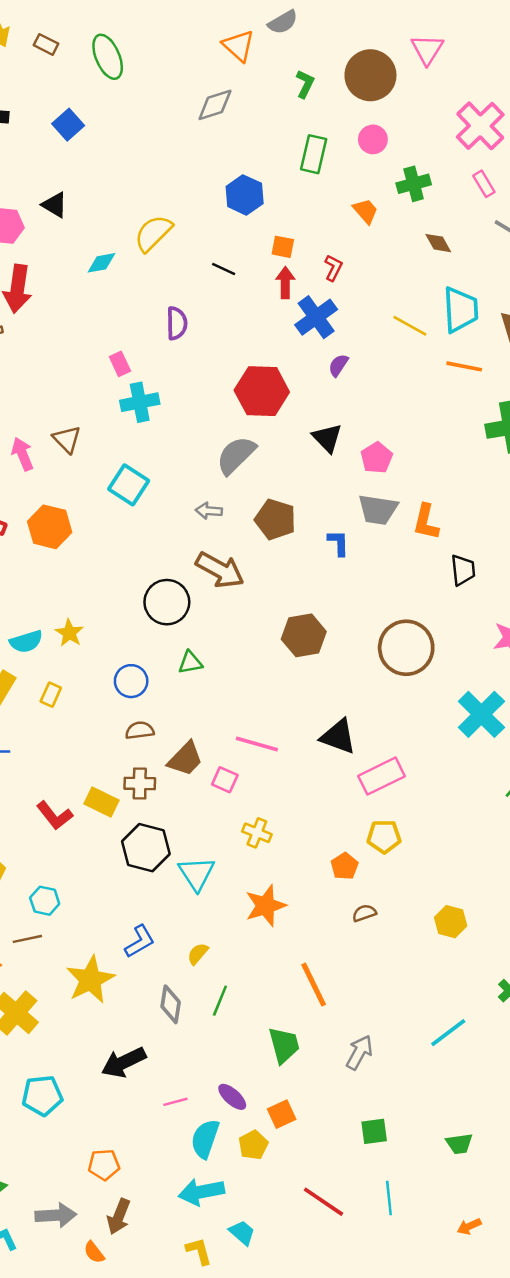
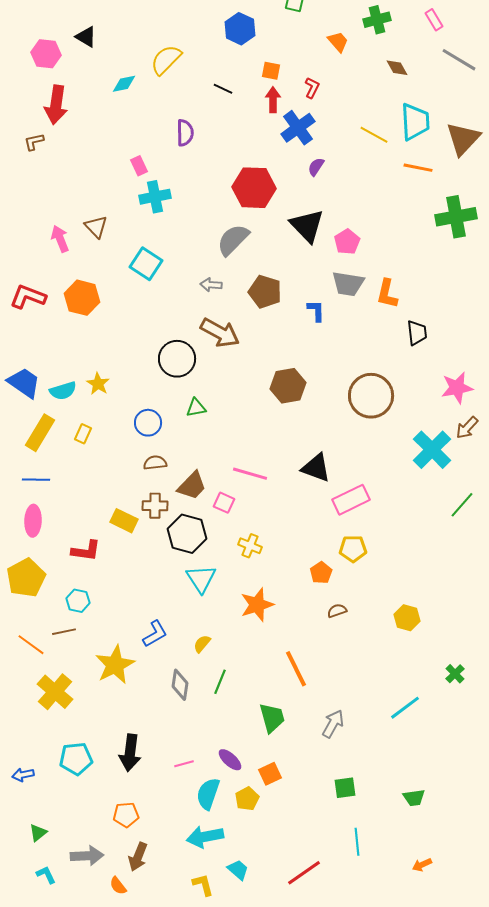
black triangle: (327, 438) -> (307, 226), size x1.4
red L-shape: (55, 816) -> (86, 551), moved, turned -44
black hexagon: (146, 848) -> (187, 534), moved
black arrow: (124, 1062) -> (130, 753), moved, turned -57
red line: (324, 1202) -> (304, 873), moved, turned -69

